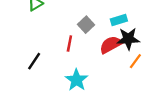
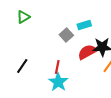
cyan rectangle: (119, 20) -> (84, 25), moved
red line: (69, 43) -> (57, 67), moved

